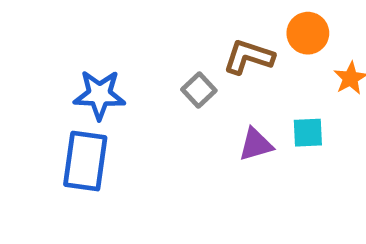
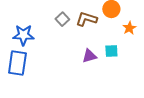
gray square: (199, 90) -> (62, 19), moved

